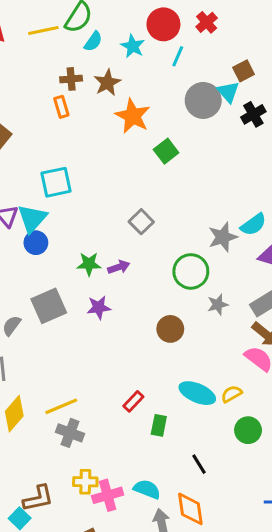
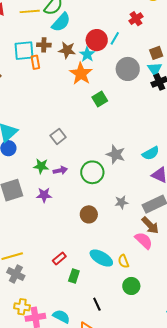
red circle: (163, 24) -> (97, 40), moved
cyan semicircle: (93, 41) -> (61, 22), size x1.5
cyan star: (133, 46) -> (87, 54), moved
brown star: (107, 83) -> (67, 50), turned 30
cyan triangle: (228, 92) -> (155, 69), moved
cyan square: (56, 182) -> (24, 51), moved
gray square: (141, 222) -> (58, 136), moved
gray star: (223, 237) -> (116, 154), moved, turned 30
green circle: (191, 271) -> (92, 172), moved
yellow semicircle: (232, 394) -> (123, 261), turned -88

